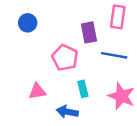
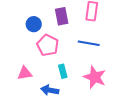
blue circle: (28, 23) -> (34, 24), moved
purple rectangle: (89, 32) -> (62, 16), moved

